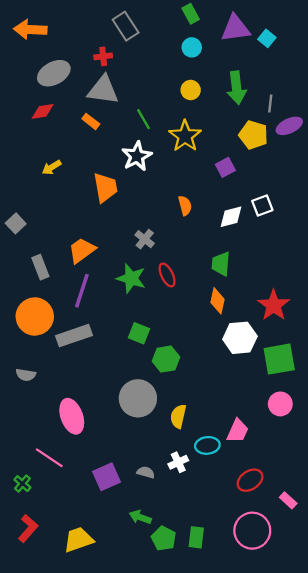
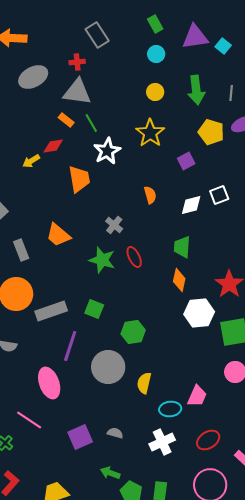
gray line: (270, 103) -> (231, 93), moved
red diamond: (43, 111) -> (53, 146), moved
green line: (144, 119) -> (91, 123), moved
orange trapezoid: (82, 250) -> (58, 235), turned -104
purple line: (82, 291) -> (70, 346), moved
green square: (139, 333) -> (94, 309), moved
white cross: (178, 462) -> (162, 442), moved, size x1.4

